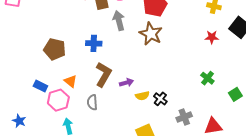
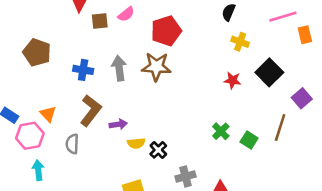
gray arrow: (119, 21) -> (119, 68), moved
brown star: (151, 34) -> (156, 67), turned -30
brown pentagon: (55, 49) -> (37, 52), moved
green square: (235, 94) -> (249, 140), moved, turned -32

